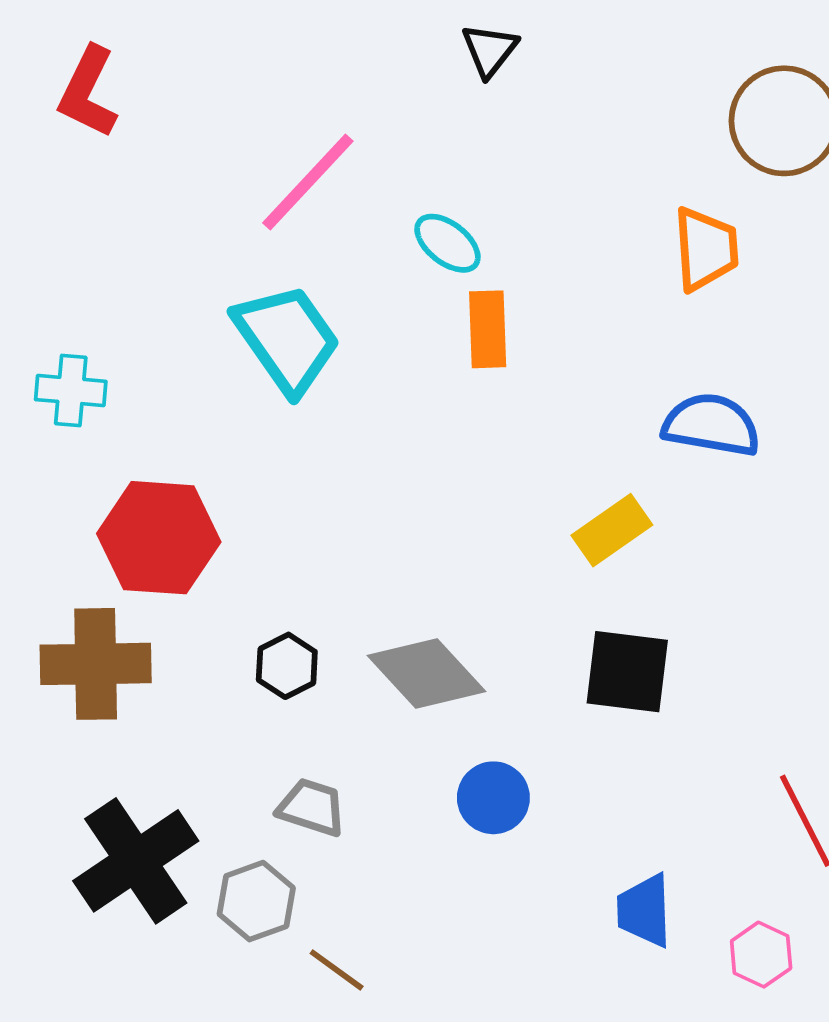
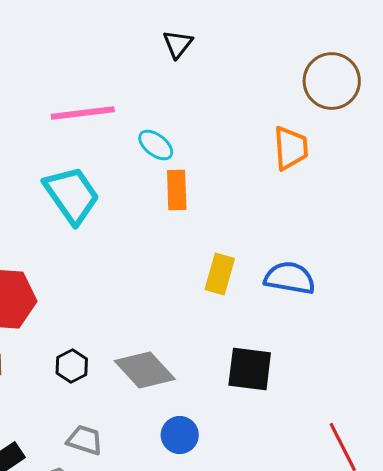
pink line: (308, 182) -> (83, 113), turned 40
blue semicircle: (711, 425) -> (290, 278), moved
yellow rectangle: (612, 530) -> (220, 274), moved, turned -39

